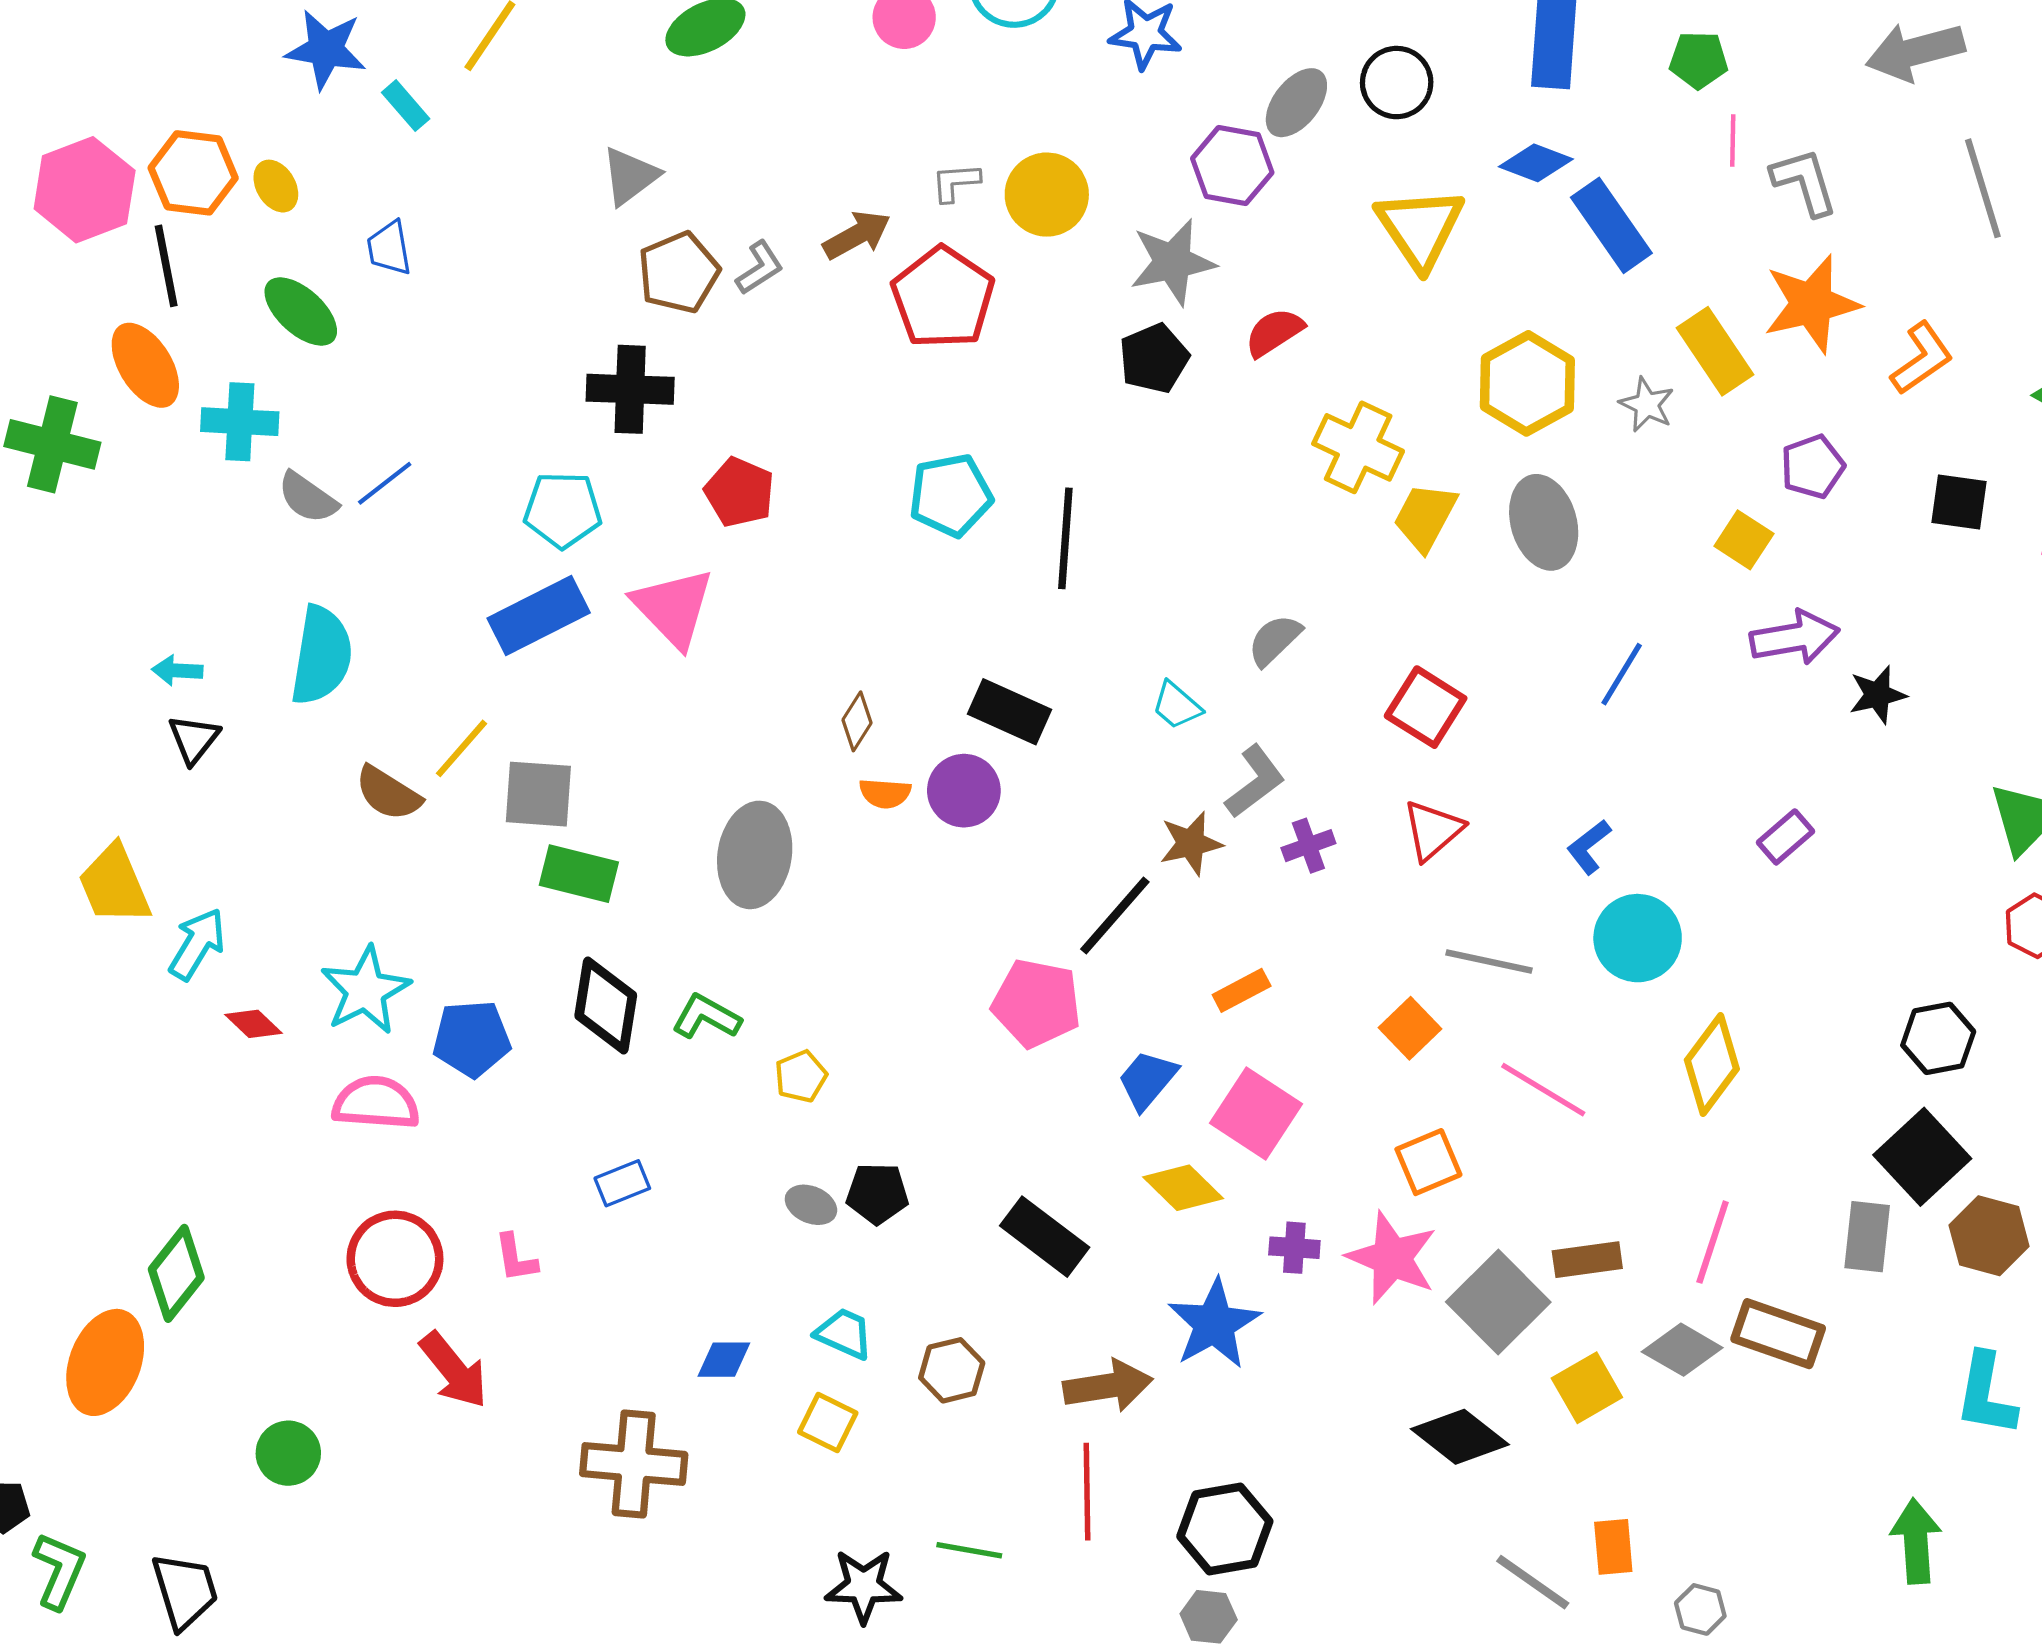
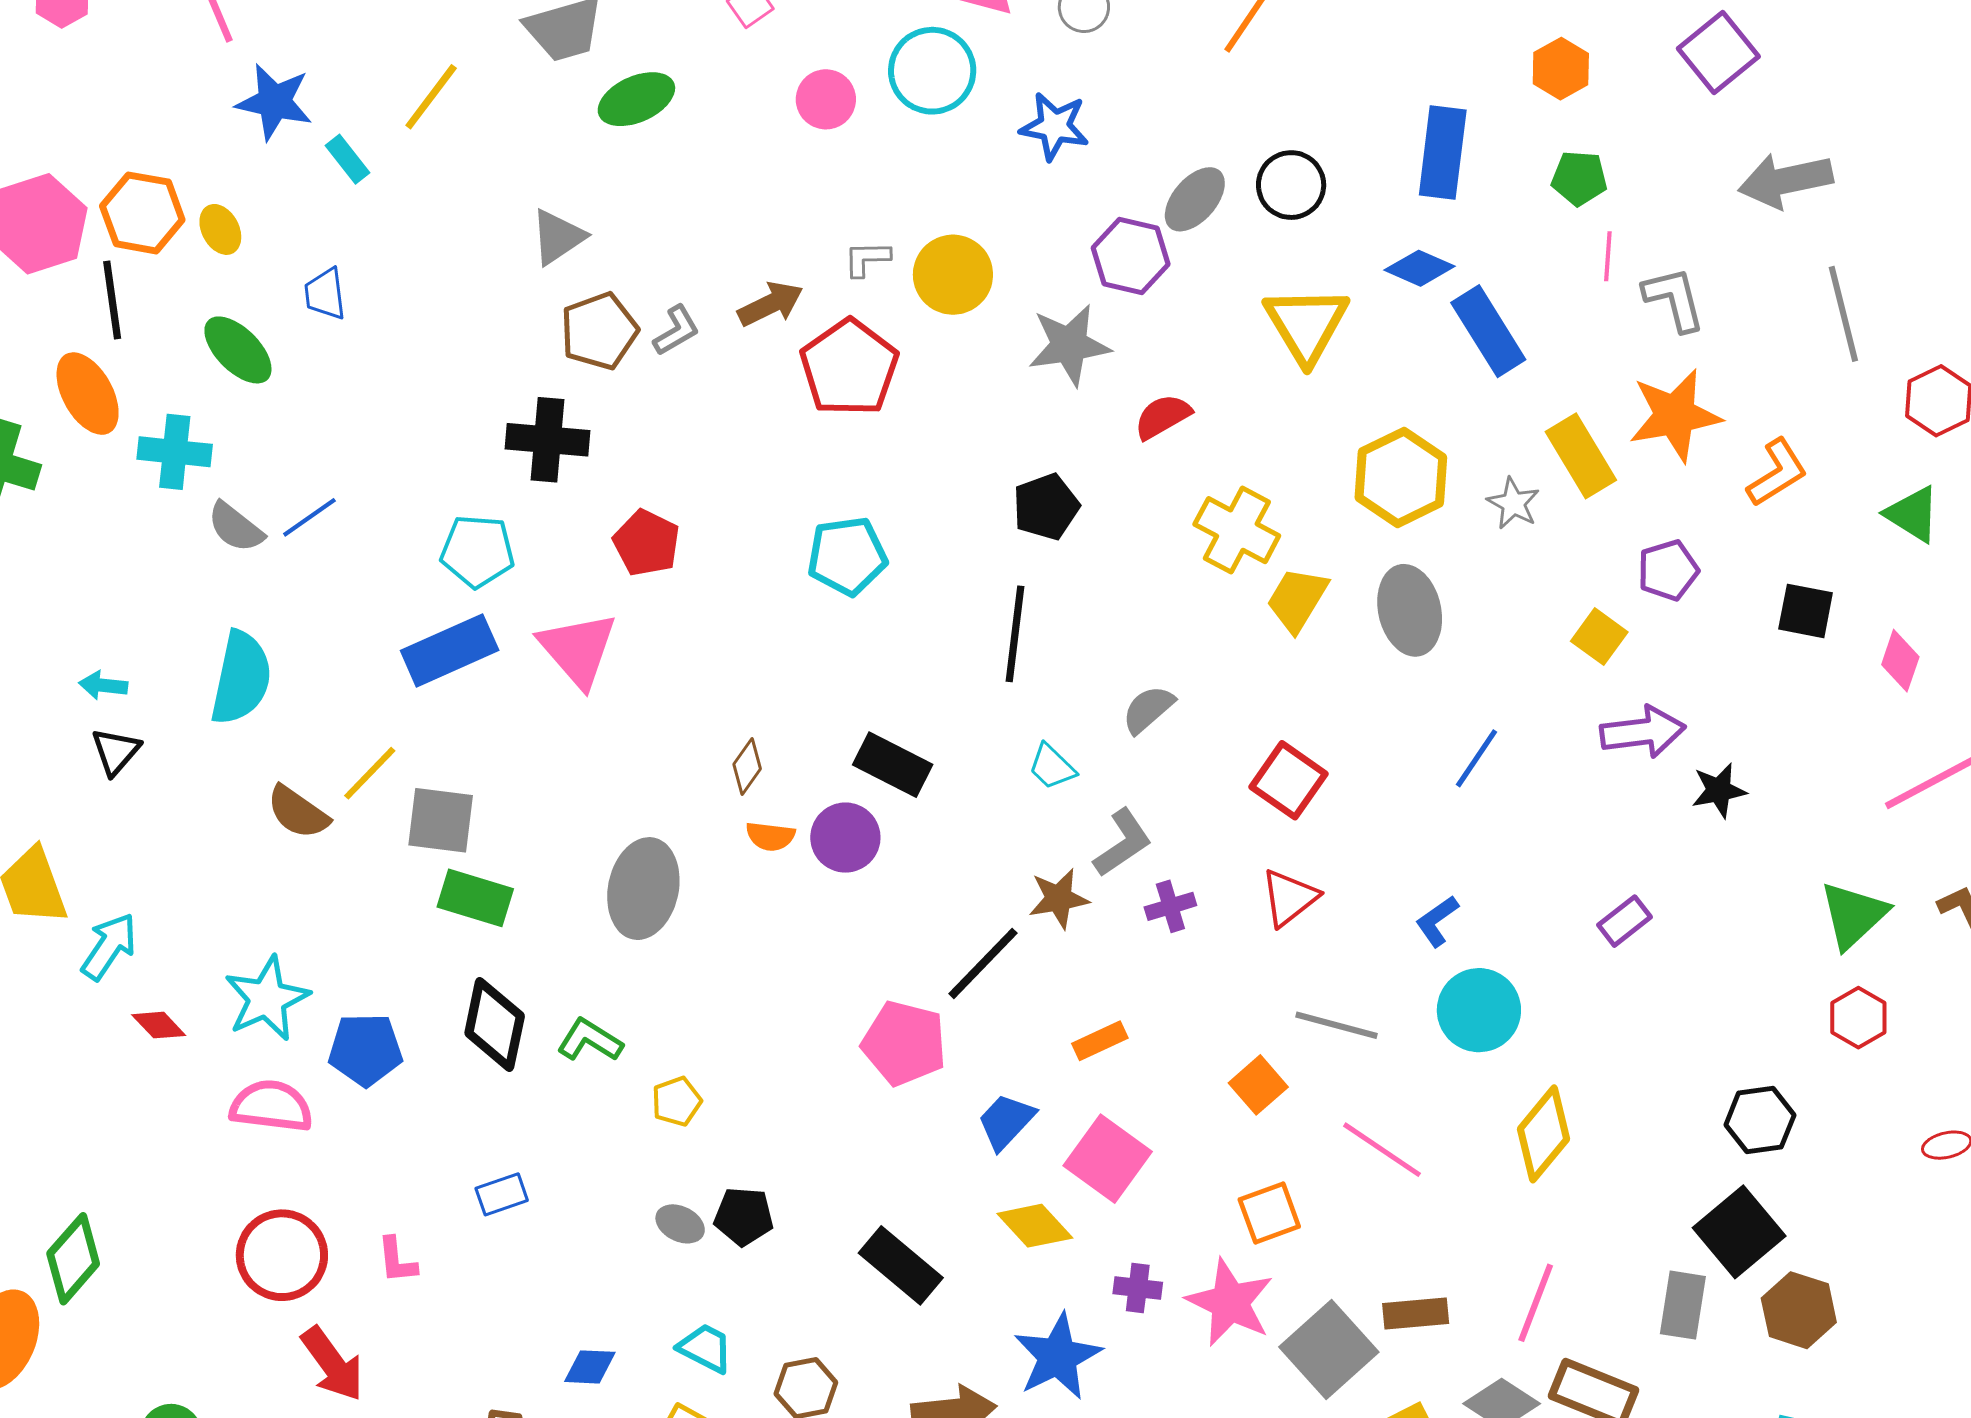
black pentagon: (1154, 358) -> (1046, 507), moved
black line: (1065, 538) -> (1015, 634), moved

